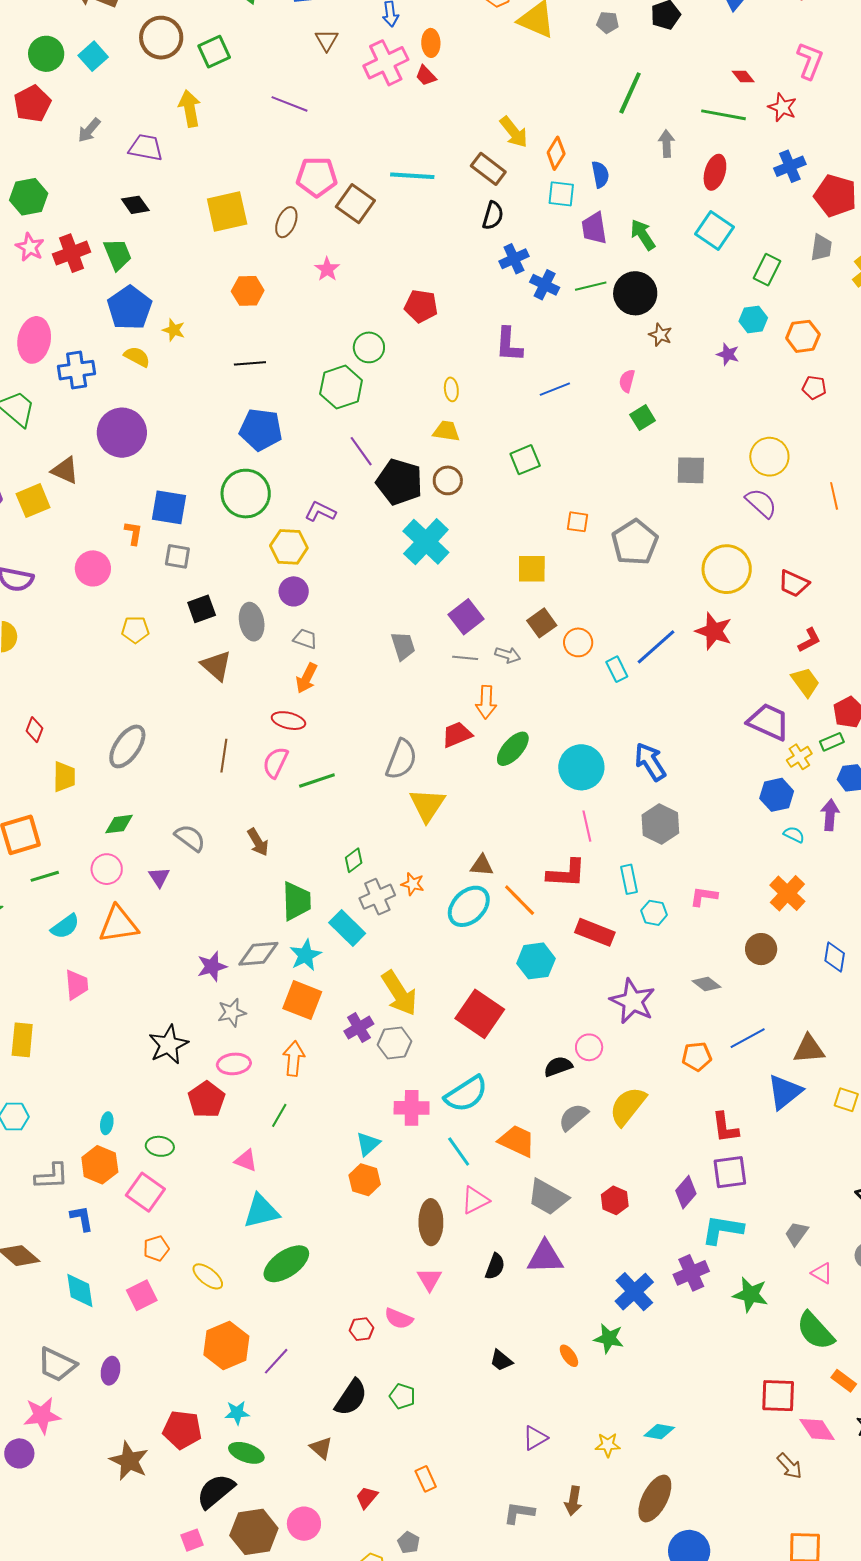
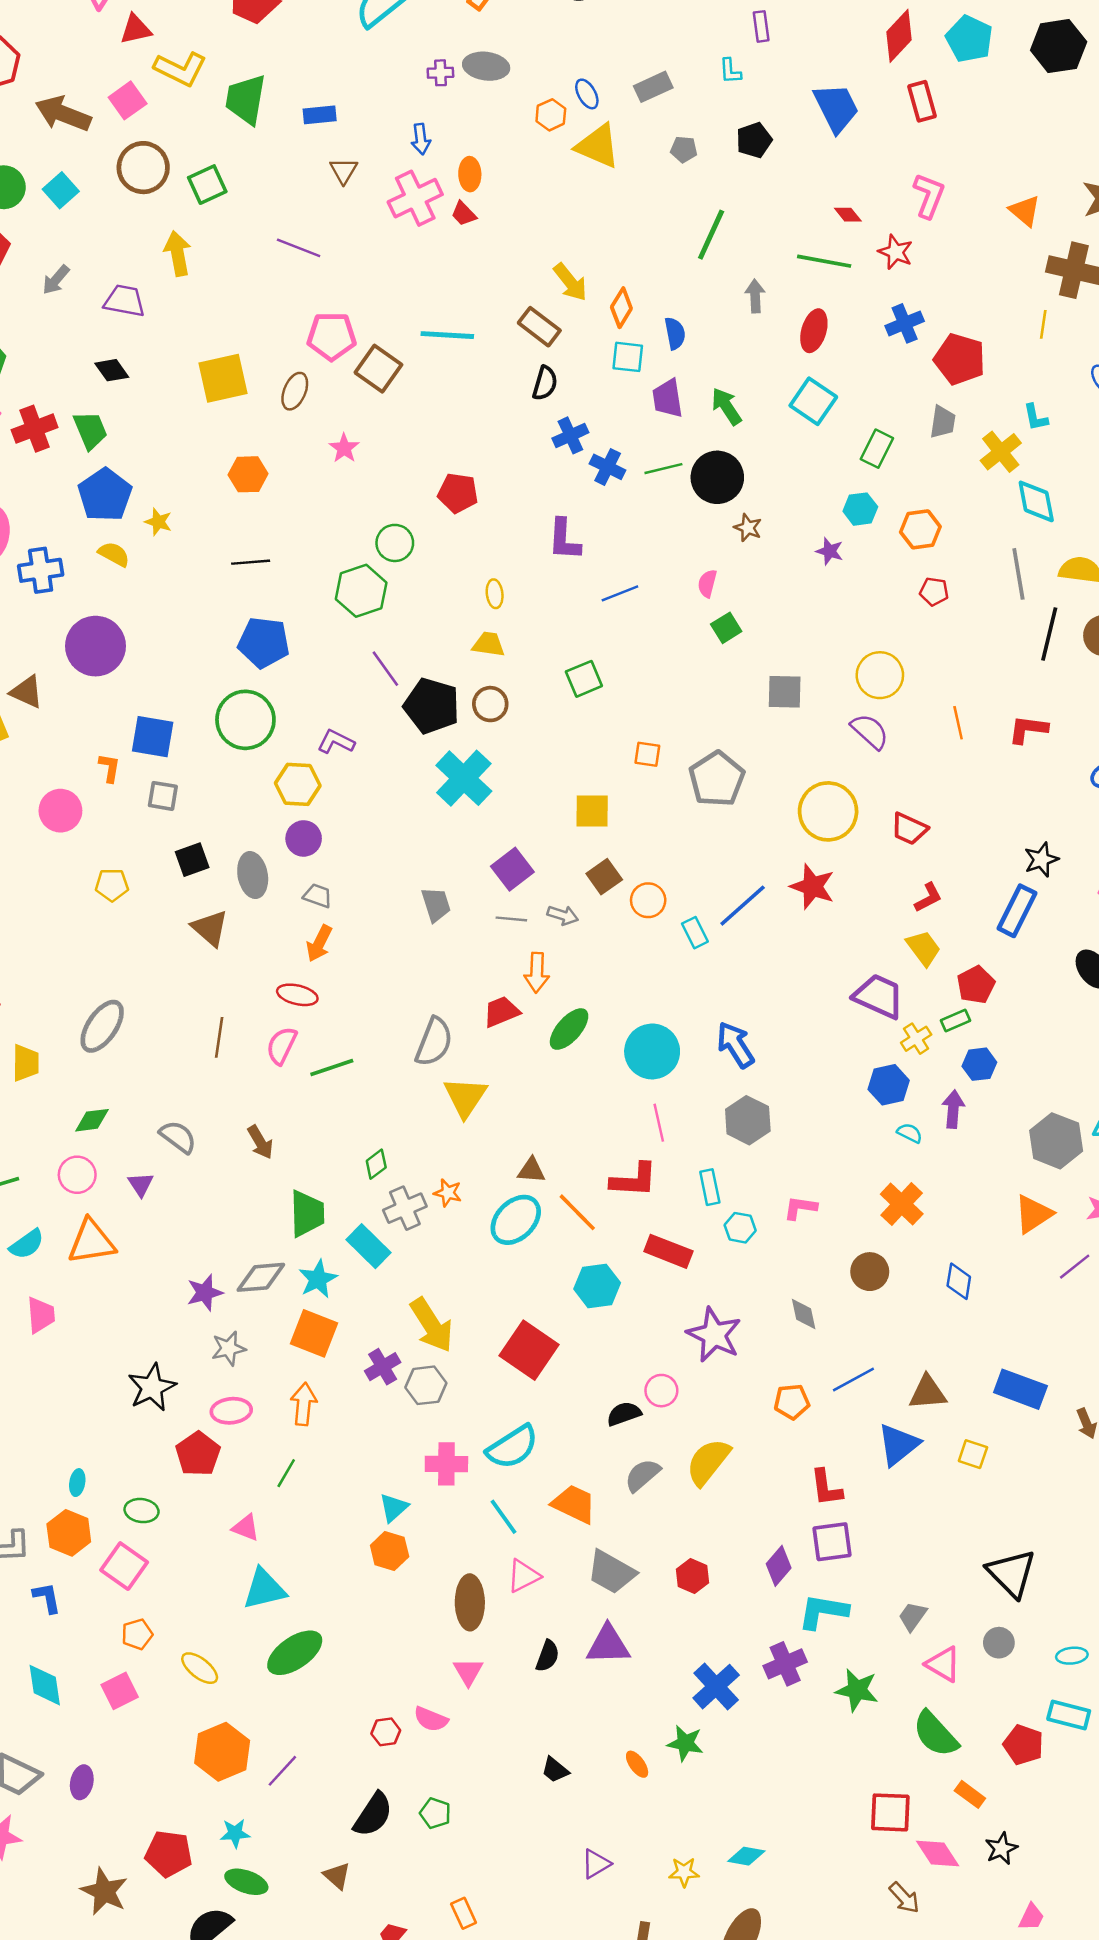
gray diamond: (707, 984) -> (804, 1314), turned 40
pink triangle: (822, 1273) -> (943, 1664), size x1.4

